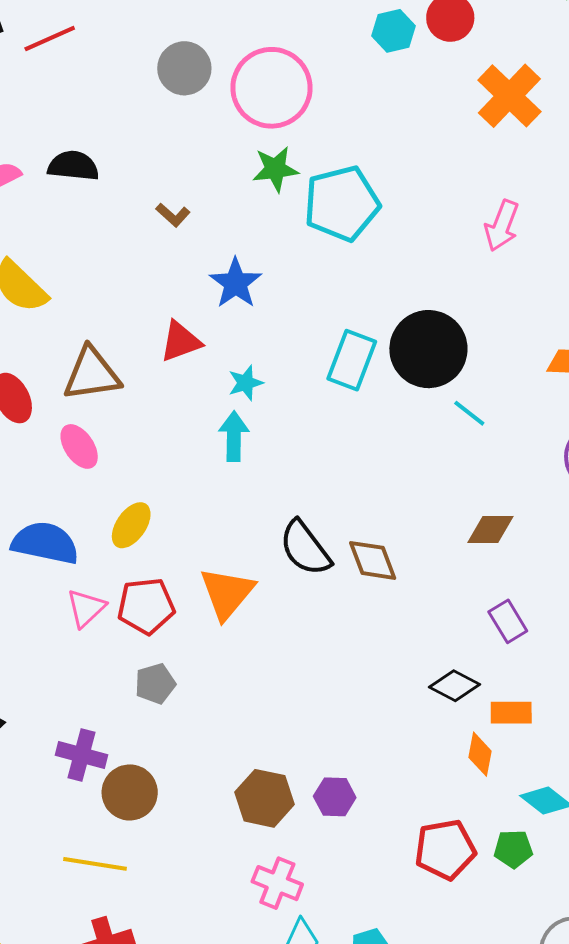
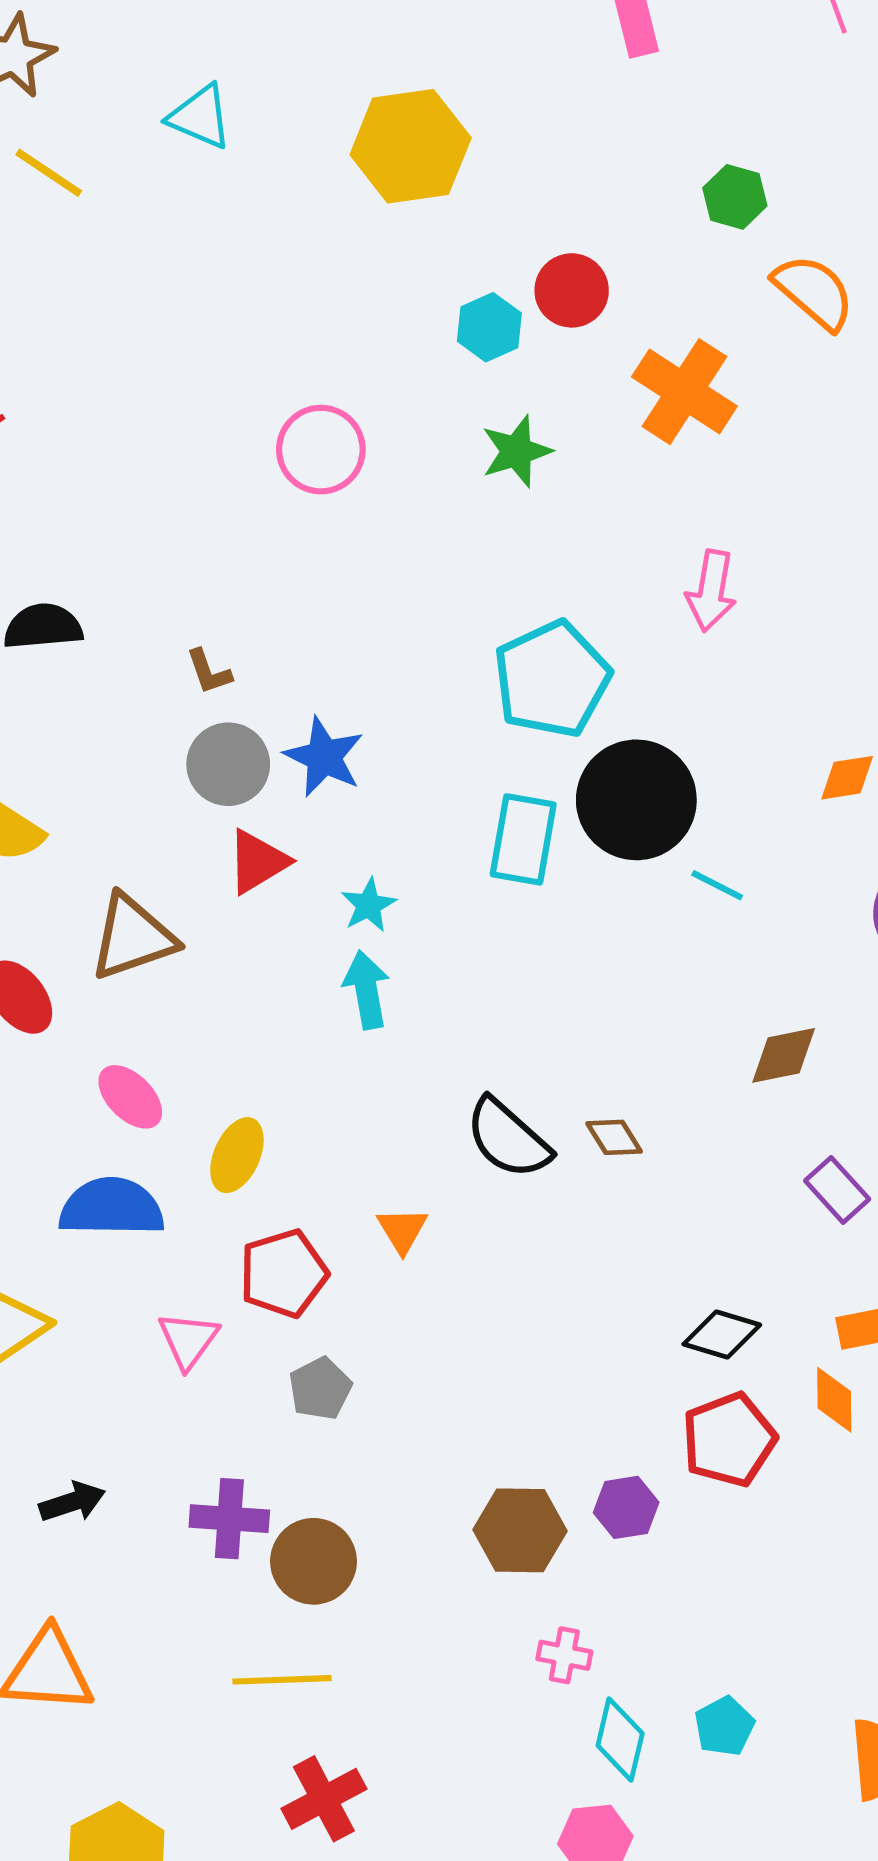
gray circle: (184, 68) -> (228, 764), moved
pink circle: (271, 88) -> (321, 450), size x0.7
green star: (275, 169) -> (516, 451), moved
cyan pentagon: (342, 203) -> (552, 679), moved
brown L-shape: (173, 215) -> (209, 672), turned 40
pink ellipse: (79, 446) -> (130, 1097), moved
brown diamond: (373, 560) -> (614, 1137), size x0.7
orange triangle: (227, 593) -> (402, 1230), size x0.6
pink triangle: (86, 608) -> (188, 1340), moved
black diamond: (454, 686) -> (722, 1334), moved
red pentagon: (445, 850) -> (729, 1440), moved
pink cross: (277, 883) -> (564, 1655), size x0.7

